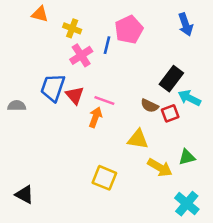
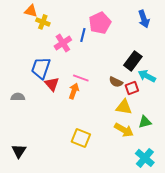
yellow cross: (72, 28) -> (43, 22), moved
red triangle: (75, 95) -> (52, 84), moved
gray semicircle: (17, 106) -> (18, 97), moved
yellow triangle: (138, 139) -> (124, 107), moved
black triangle: (24, 195) -> (19, 151), turned 35

